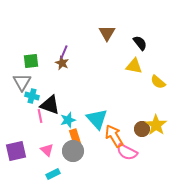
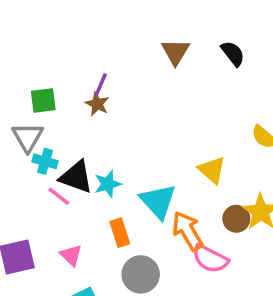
black semicircle: (140, 43) -> (233, 53), moved
yellow triangle: (134, 66) -> (212, 170), moved, turned 30
pink line: (40, 116) -> (59, 196), turned -40
cyan star: (68, 120) -> (108, 184), moved
gray circle: (73, 151) -> (141, 274), moved

